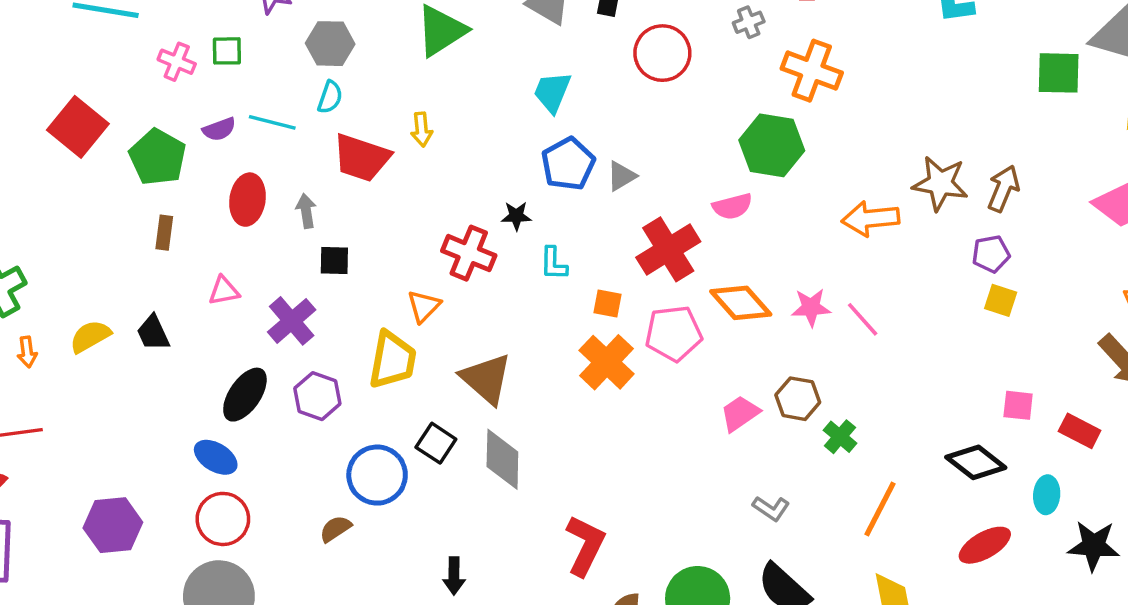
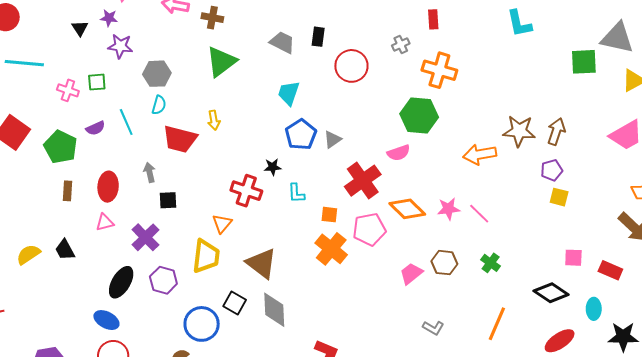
cyan line: (272, 122) -> (126, 122), turned 56
red ellipse: (248, 200) -> (108, 187), moved
green cross: (840, 437) -> (491, 263), moved

